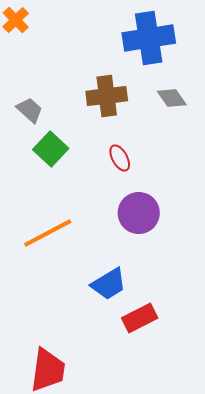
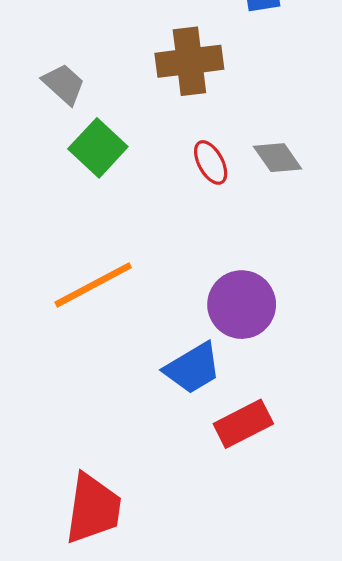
gray diamond: (172, 98) -> (278, 158), moved
purple circle: (139, 213) -> (242, 305), moved

